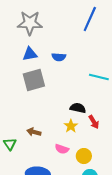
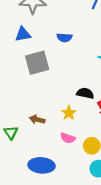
blue triangle: (30, 54) -> (23, 34), moved
yellow star: (71, 126) -> (69, 113), moved

